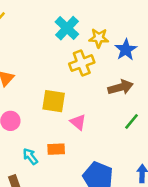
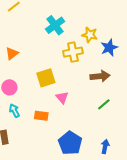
cyan cross: (67, 28) -> (55, 25), moved
yellow square: (54, 101) -> (46, 78), turned -36
cyan arrow: (30, 156) -> (14, 111), moved

